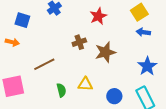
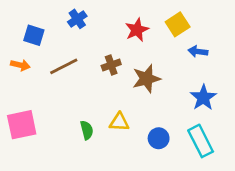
yellow square: (139, 12) -> (178, 24), moved
brown line: (44, 64) -> (64, 66), moved

